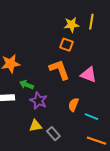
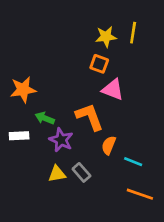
orange L-shape: (59, 70) -> (90, 117), moved
pink triangle: (88, 75) -> (113, 90), moved
gray rectangle: (53, 134) -> (81, 172), moved

